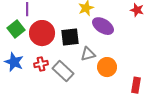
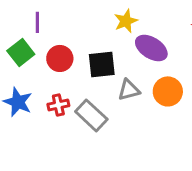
red circle: (42, 33) -> (60, 58), size x0.7
orange circle: (107, 67) -> (168, 91), moved

